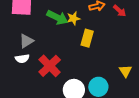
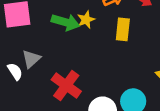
yellow rectangle: (87, 38) -> (123, 29), moved
white semicircle: (22, 59) -> (15, 71), moved, turned -104

